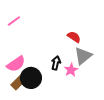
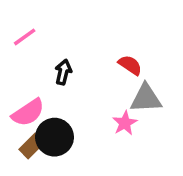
gray triangle: (83, 56) -> (146, 98), turned 36
black arrow: (56, 63) -> (63, 72), moved

